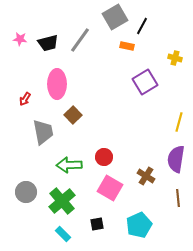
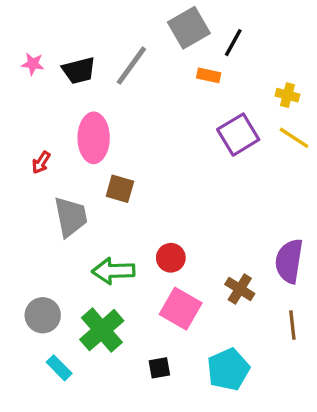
brown square: (73, 115) -> (120, 189), turned -30
yellow line: (179, 122) -> (294, 138), moved, turned -72
cyan rectangle: (63, 234) -> (59, 368), moved

